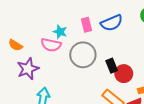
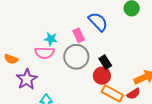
blue semicircle: (112, 23) -> (98, 22), turned -100
pink rectangle: (87, 25) -> (79, 35), moved
red circle: (124, 74) -> (102, 76), moved

